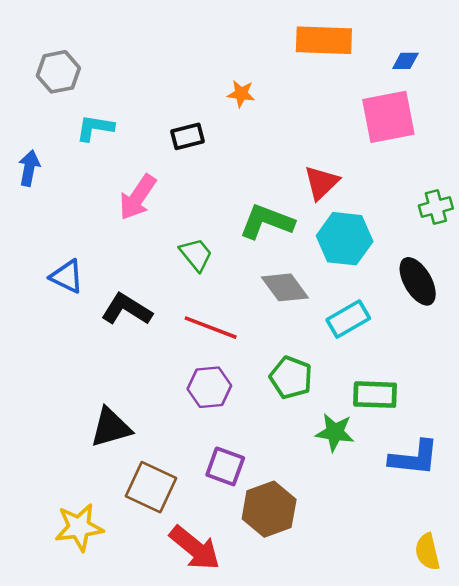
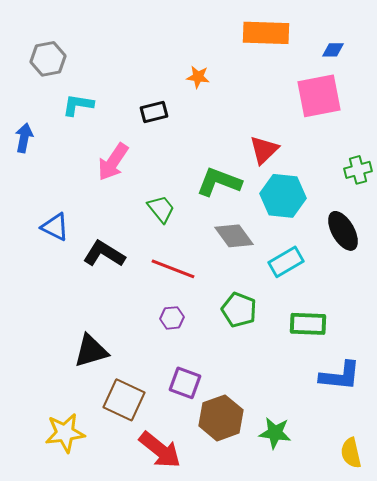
purple hexagon: (209, 387) -> (172, 318), size x0.7
green star: (335, 432) -> (275, 433), moved

